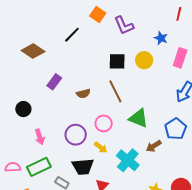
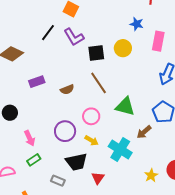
purple L-shape: (124, 25) -> (74, 37), moved
purple rectangle: (54, 82) -> (37, 82), turned 42
green rectangle: (39, 167) -> (34, 160), moved, size x0.6

